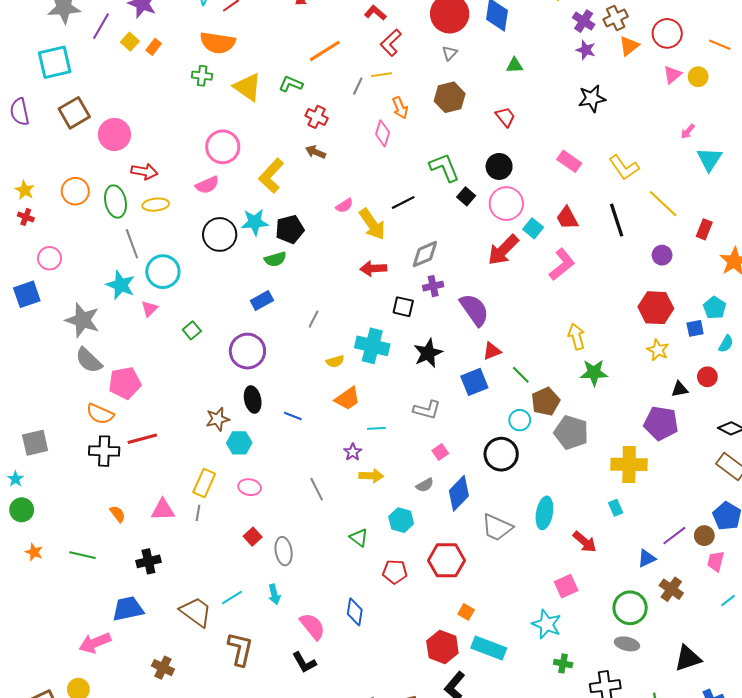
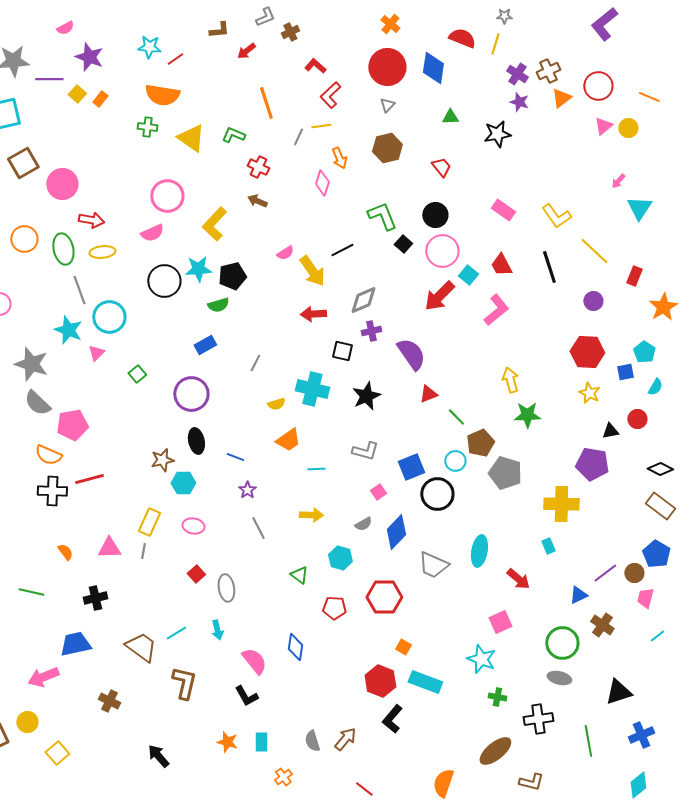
purple line: (101, 26) -> (49, 79), turned 60
orange line: (325, 51) -> (266, 103), turned -76
black star: (592, 98) -> (497, 134), moved
blue square: (474, 382) -> (411, 467), moved
purple star: (353, 452) -> (247, 490), moved

